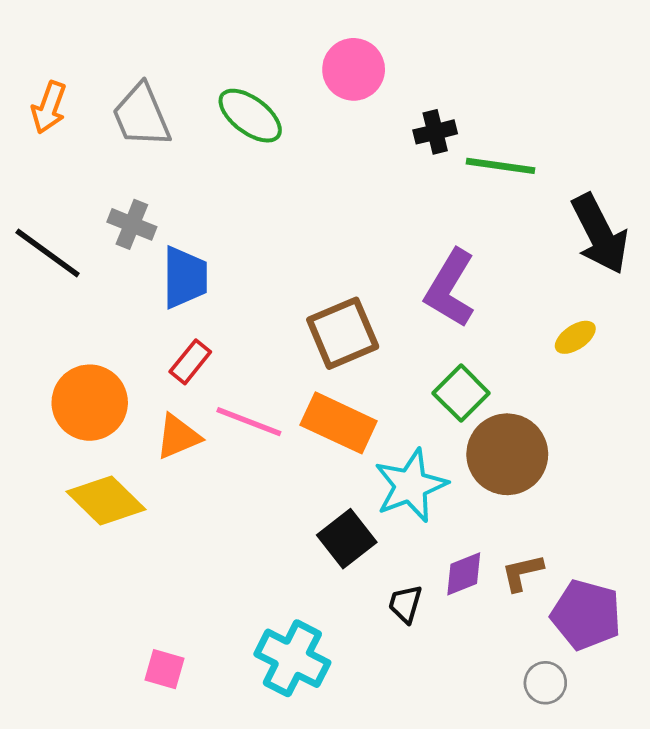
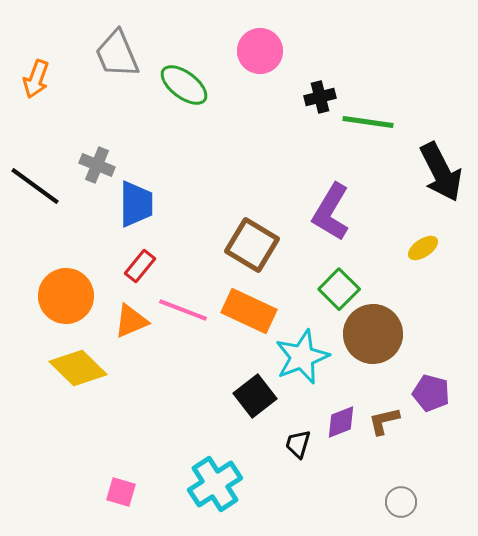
gray trapezoid: (141, 116) -> (117, 54), moved
brown square: (343, 333) -> (252, 245), turned -36
purple pentagon: (586, 615) -> (431, 393), moved, size x0.7
cyan cross: (292, 658) -> (215, 484), turned 30

